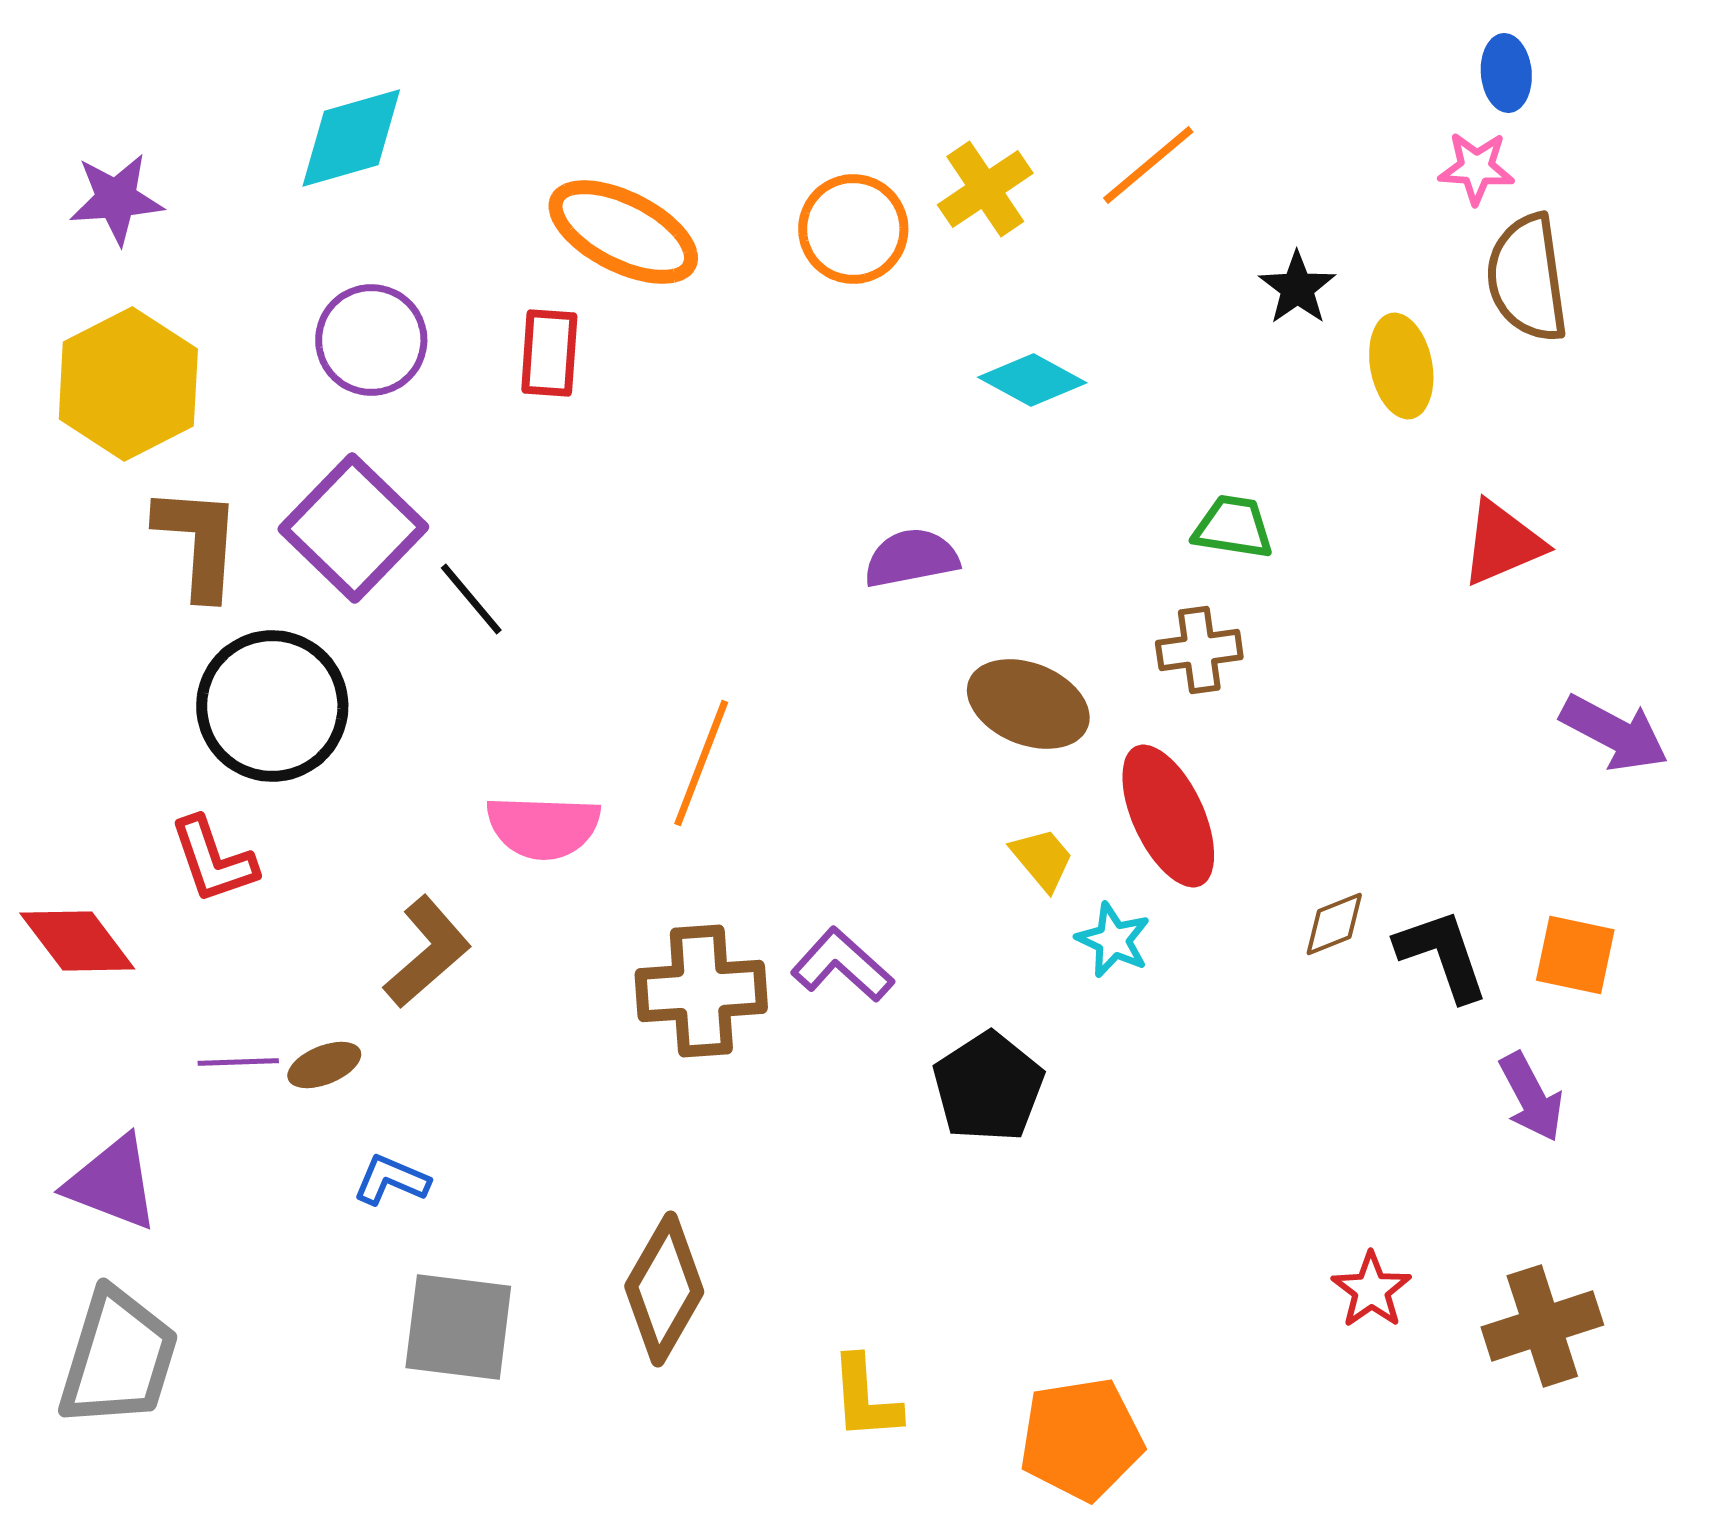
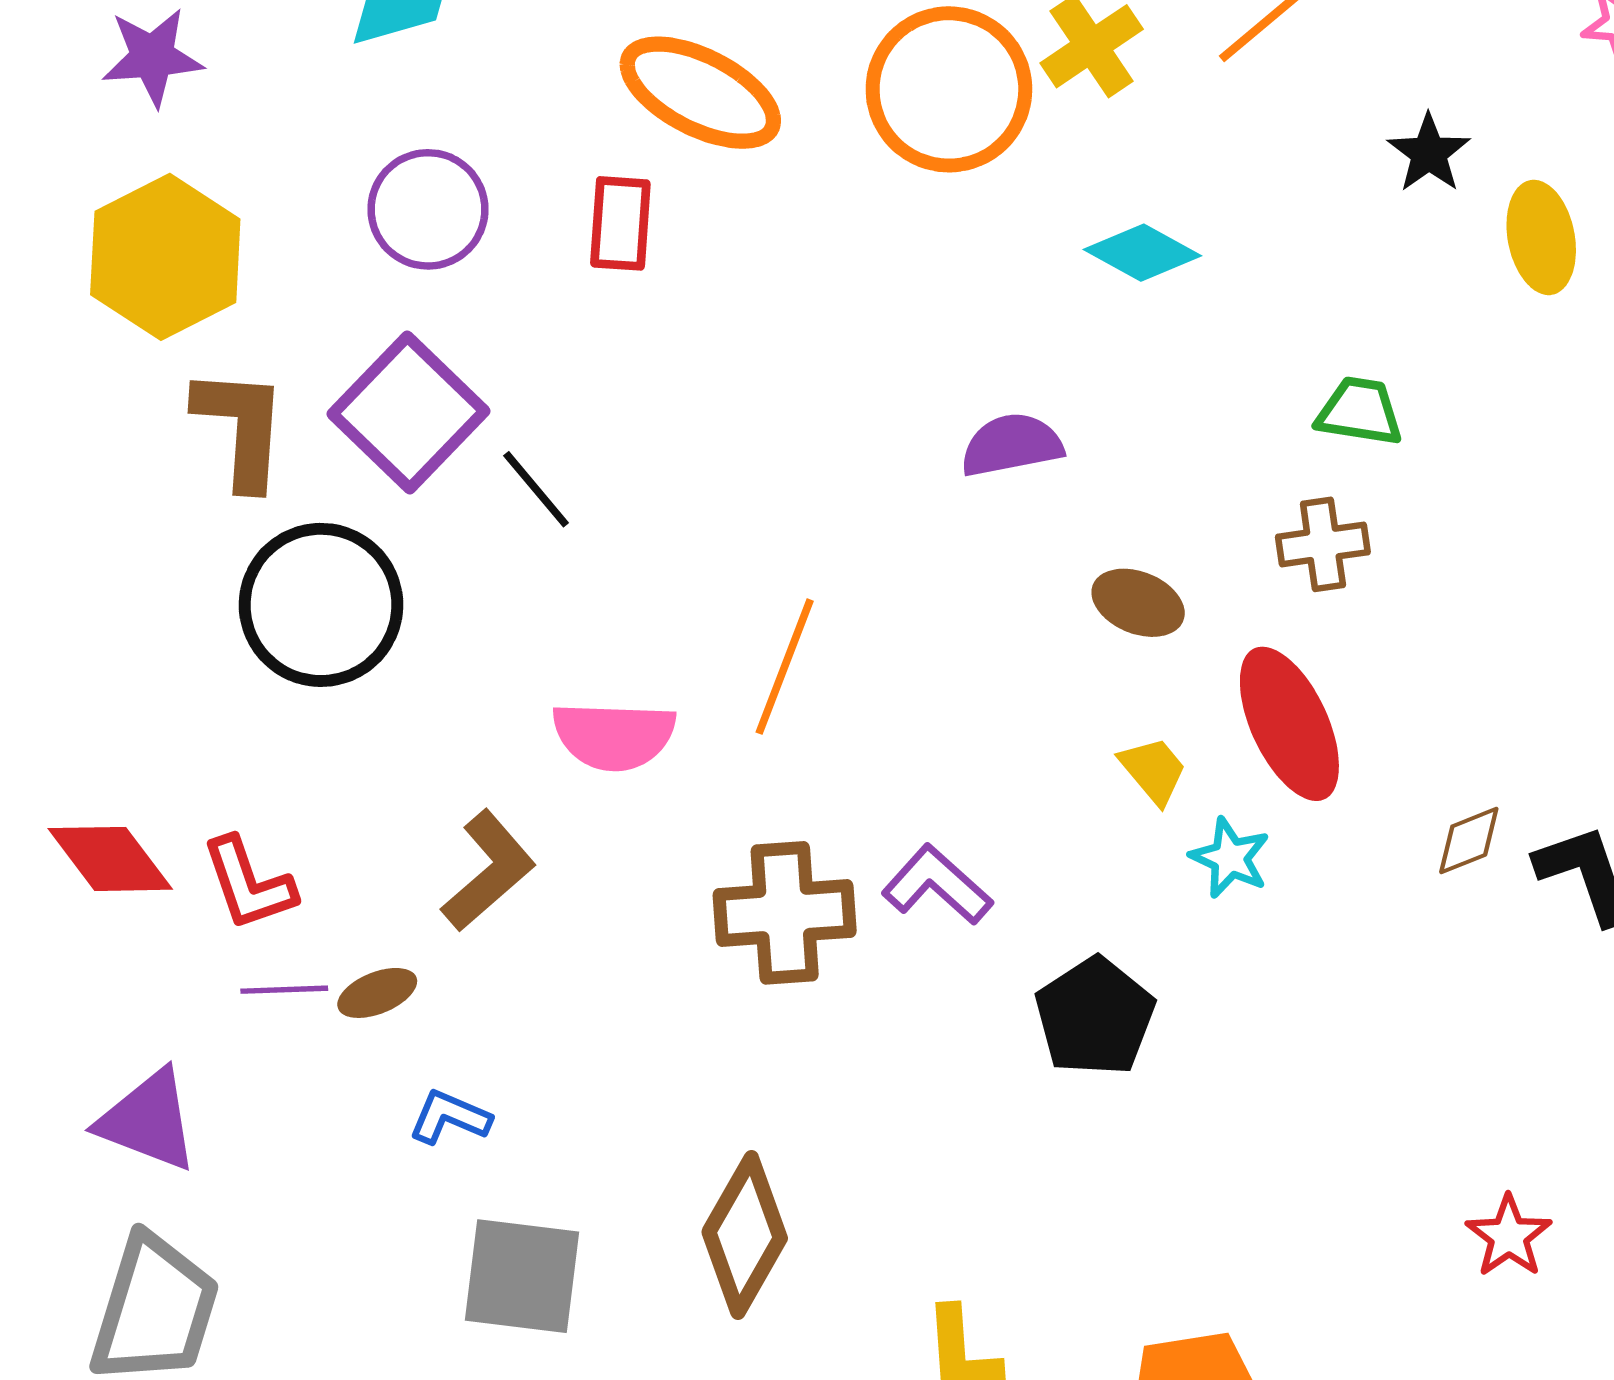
orange circle: (853, 229) -> (949, 89), size x1.4
brown ellipse: (1028, 704) -> (1138, 603), size x0.7
red L-shape: (213, 860) -> (249, 884), moved

